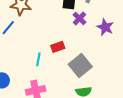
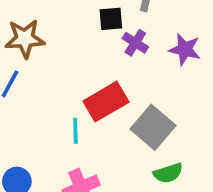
red rectangle: (58, 47) -> (106, 102), size x1.6

